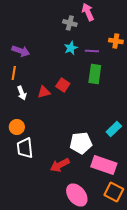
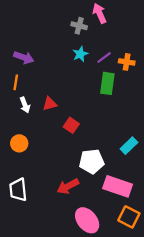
orange cross: (116, 41) -> (127, 62), moved
purple line: (92, 51) -> (104, 57), turned -40
red square: (63, 85) -> (71, 125), moved
white trapezoid: (25, 148) -> (18, 190), moved

